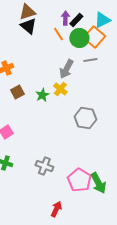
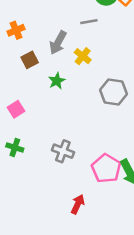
gray line: (90, 60) -> (89, 22), moved
gray arrow: (66, 69) -> (58, 43), moved
green star: (42, 95) -> (57, 81), moved

